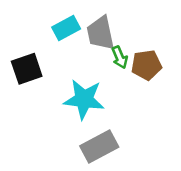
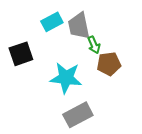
brown pentagon: (146, 65) -> (109, 64), moved

